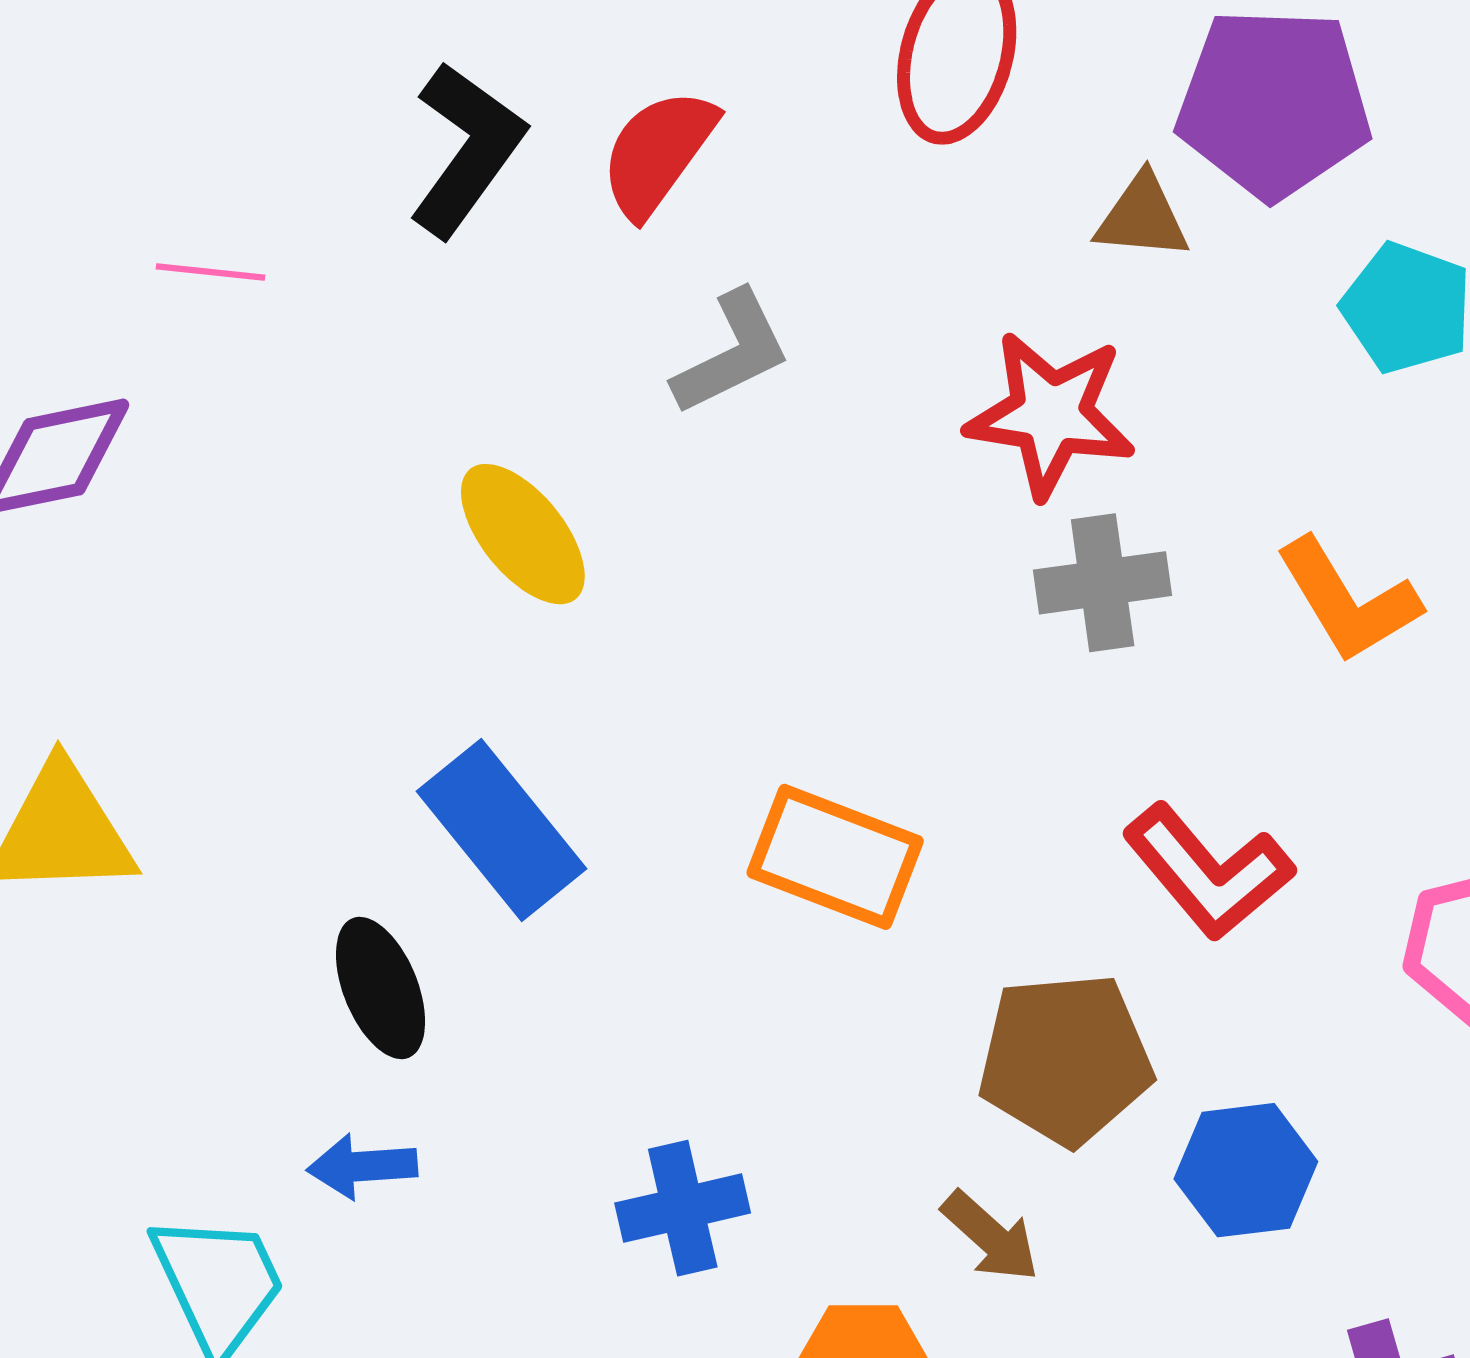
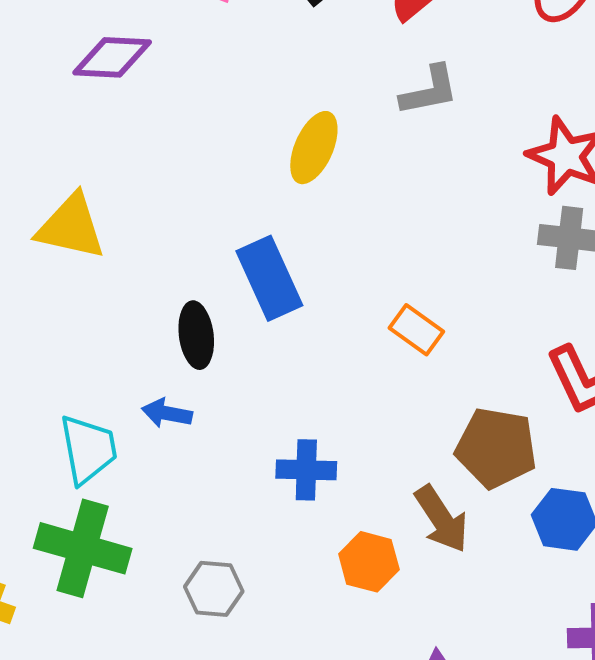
yellow ellipse: (523, 534) -> (314, 148), turned 48
orange rectangle: (835, 857) -> (416, 330), size x0.7
brown arrow: (990, 1236) -> (441, 519), size x1.4

